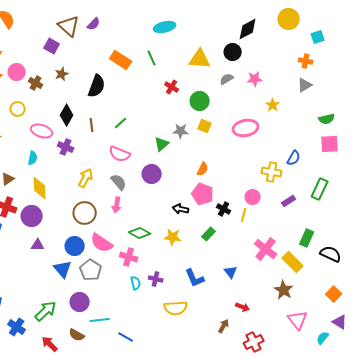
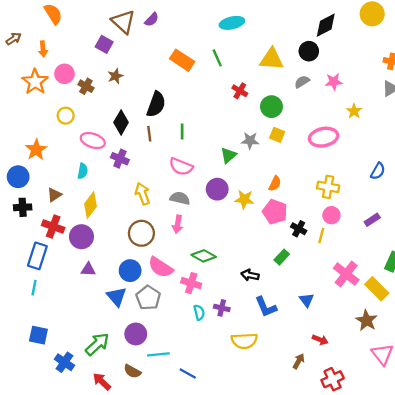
black semicircle: (97, 86) -> (156, 104), moved
green line: (121, 123) -> (182, 131), turned -48
yellow cross: (272, 172) -> (328, 187), moved
yellow arrow: (86, 178) -> (143, 194), turned -48
gray semicircle: (119, 182) -> (180, 198), turned -36
yellow diamond: (40, 188) -> (90, 205), turned 40
black arrow: (181, 209) -> (250, 275), moved
yellow star: (173, 237) -> (244, 199), moved

